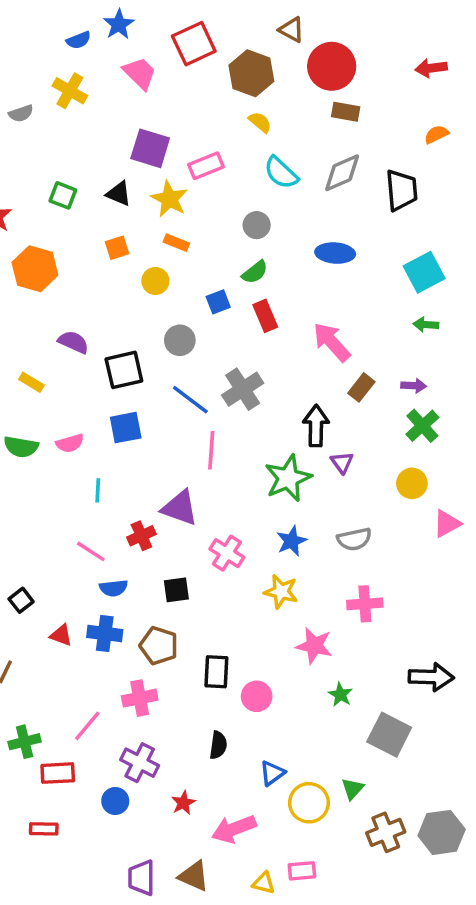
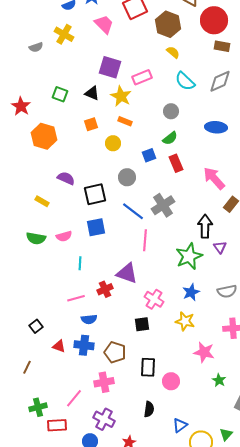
pink line: (91, 551) -> (76, 298), turned -48
black square: (176, 590) -> (142, 324), moved

